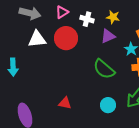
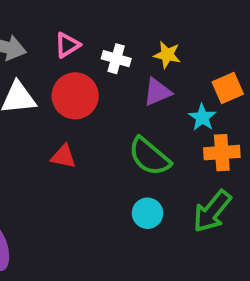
red triangle: (65, 103) -> (63, 157), moved
cyan circle: (108, 105) -> (148, 213), moved

